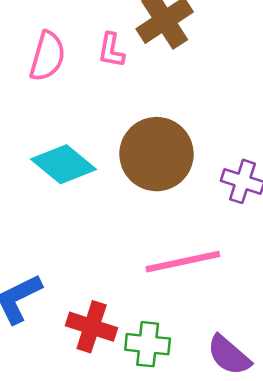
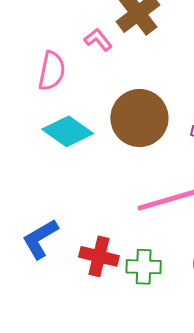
pink L-shape: (111, 50) -> (98, 40), turned 136
pink semicircle: (47, 56) -> (52, 71), moved

